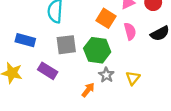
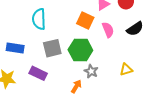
yellow triangle: (133, 78) -> (126, 70), moved, turned 40

